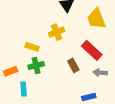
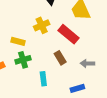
red rectangle: (92, 50) -> (68, 34), moved
cyan rectangle: (24, 89) -> (43, 79), moved

